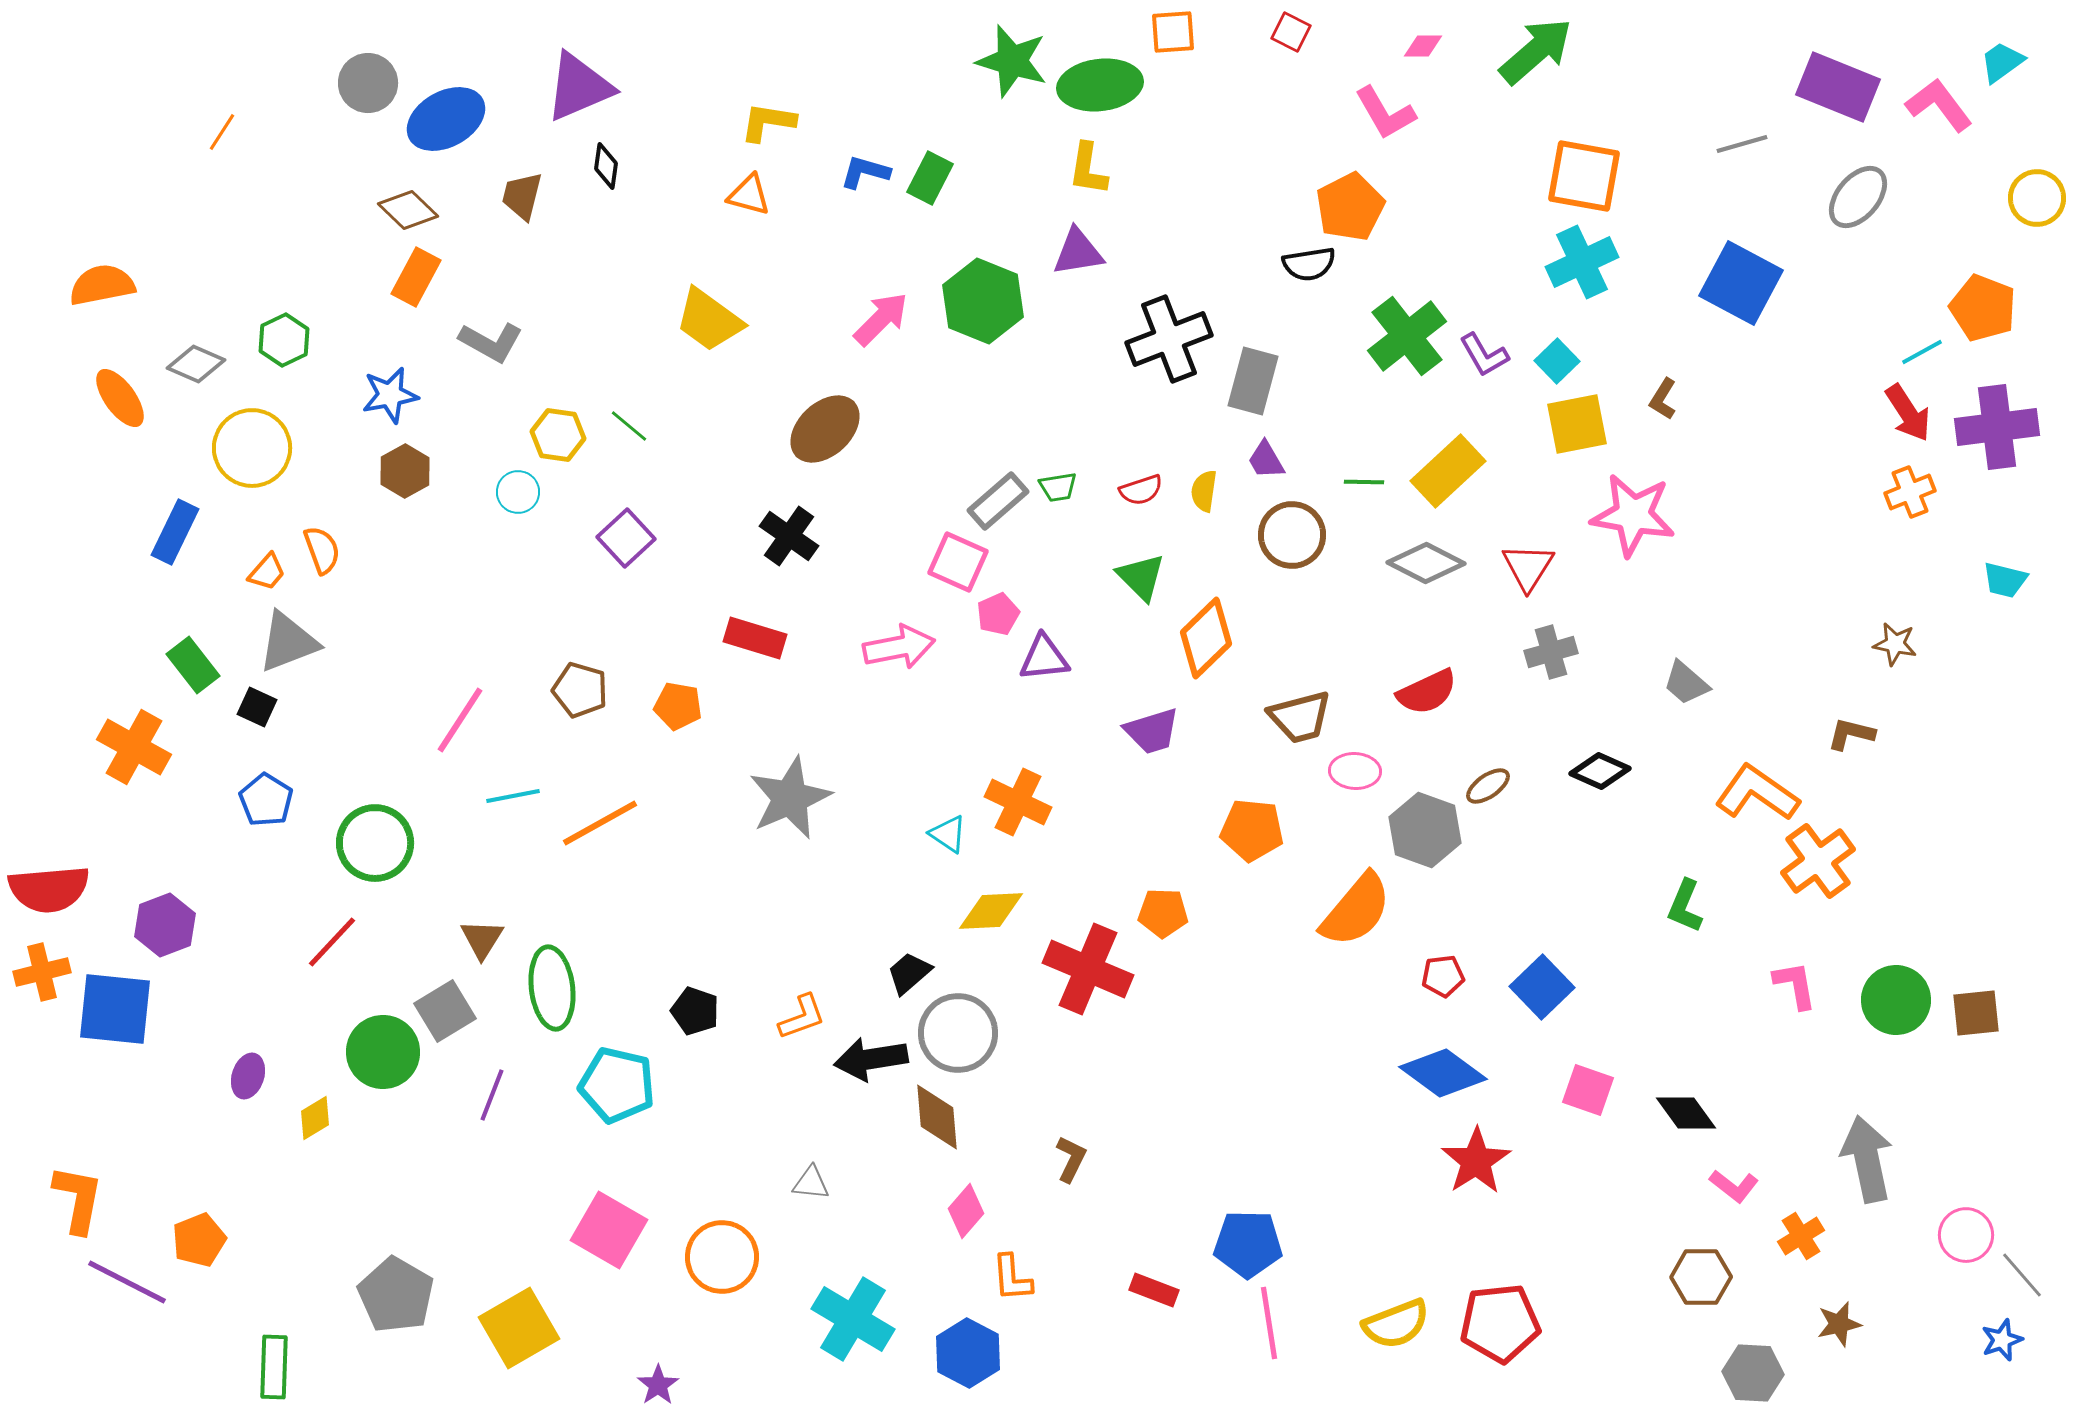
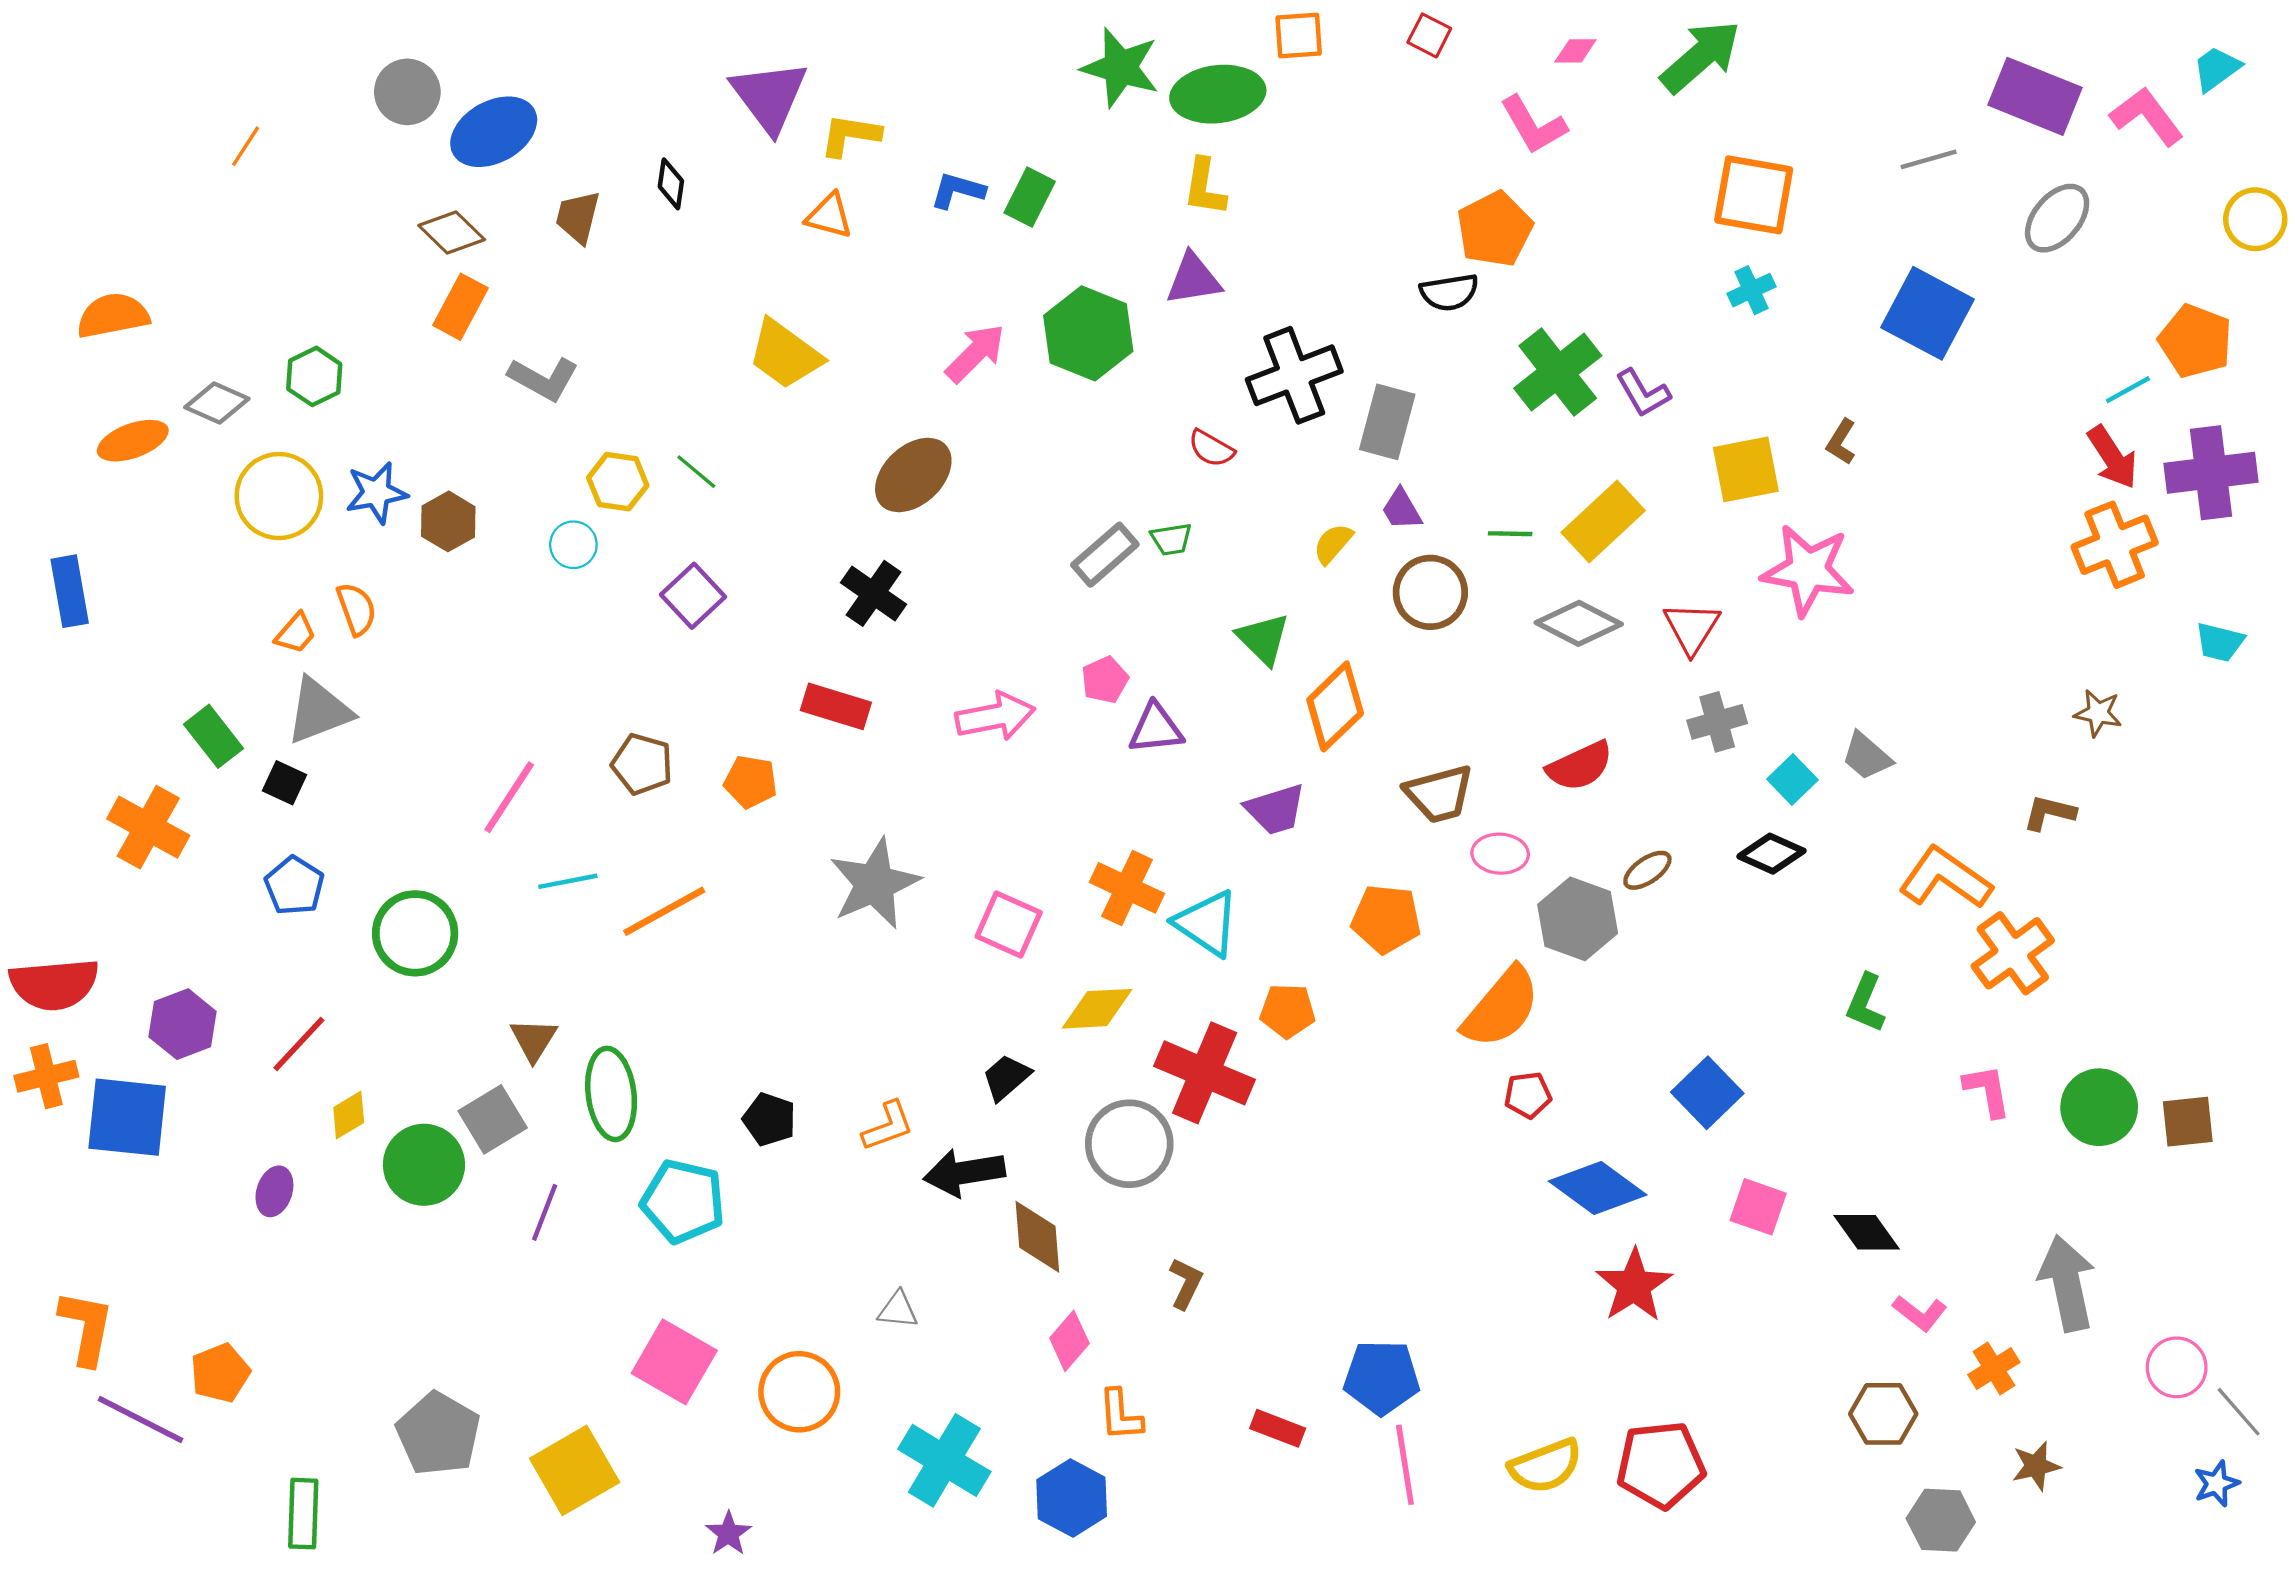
purple triangle: (579, 87) -> (769, 96), moved, turned -44
cyan cross: (1582, 262) -> (1751, 290), size x0.6
cyan square: (1557, 361) -> (1792, 779), moved
blue star: (390, 395) -> (376, 493), moved
orange ellipse: (120, 398) -> (133, 441), turned -74
red semicircle: (1141, 490) -> (1211, 448), moved, turned 48
yellow semicircle: (1204, 491) -> (1333, 544), turned 33
orange cross: (1910, 492) -> (2115, 545), size x1.5
blue rectangle: (175, 532) -> (70, 591), moved, turned -36
pink square: (958, 562) -> (1009, 925), moved
cyan triangle: (948, 834) -> (1207, 923), moved, size x1.6
red line: (332, 942) -> (299, 1044), moved
red pentagon: (1443, 976) -> (1528, 1095), moved
gray circle: (958, 1033) -> (1129, 1144), moved
yellow diamond: (315, 1118) -> (349, 1115), moved

